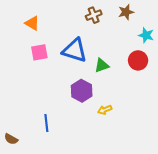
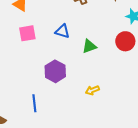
blue triangle: (75, 50) -> (62, 31), size x0.6
purple hexagon: (82, 91) -> (55, 71), moved

